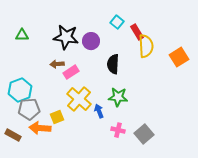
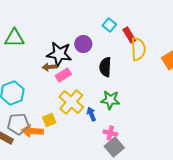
green triangle: (22, 35) -> (14, 38), size x1.5
black star: (66, 37) -> (59, 54), moved
gray pentagon: (29, 109) -> (18, 124), moved
gray square: (144, 134) -> (114, 147), moved

